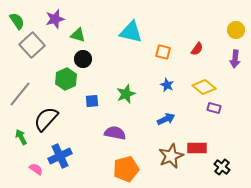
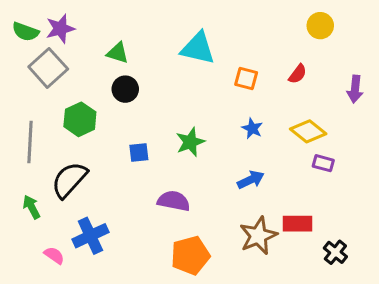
purple star: (55, 19) -> (60, 29), moved
green semicircle: (17, 21) -> (25, 32), turned 144
yellow circle: (236, 30) -> (320, 26), moved
green hexagon: (66, 79) -> (80, 119), moved
gray line: (20, 94) -> (30, 142), turned -36

